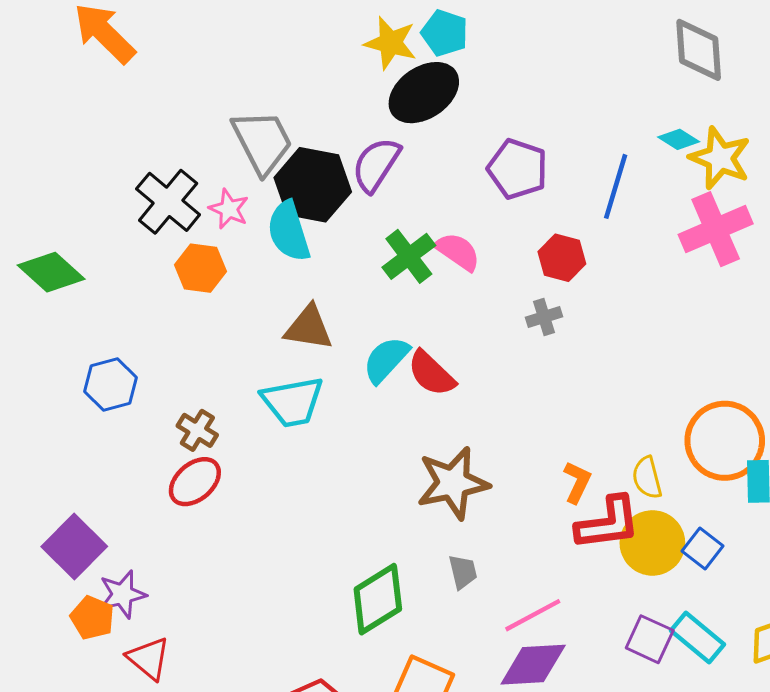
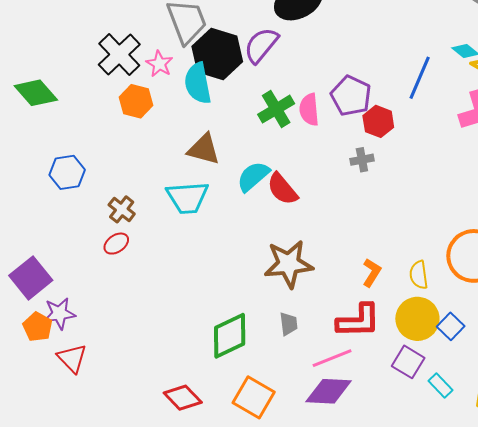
purple pentagon: (518, 169) -> (351, 96), moved
pink semicircle: (458, 252) -> (309, 110), turned -136
red ellipse: (195, 482) -> (116, 244), size x0.7
red L-shape: (608, 523) -> (358, 321), moved
cyan rectangle: (697, 638) -> (441, 385), size x0.7
purple square: (650, 639) -> (408, 362), moved

